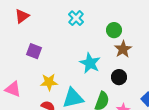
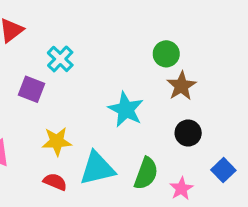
cyan cross: (76, 18) -> (60, 59), moved
black circle: (119, 77) -> (188, 133), moved

